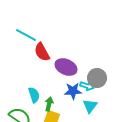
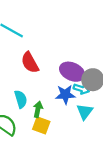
red semicircle: (42, 52) -> (30, 63), moved
purple ellipse: (66, 67) -> (72, 72), moved

